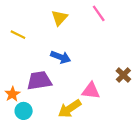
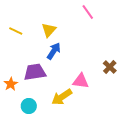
yellow triangle: (59, 18) -> (49, 30), moved
blue arrow: (61, 57) -> (54, 51), turned -78
cyan circle: (24, 111) -> (29, 106), moved

